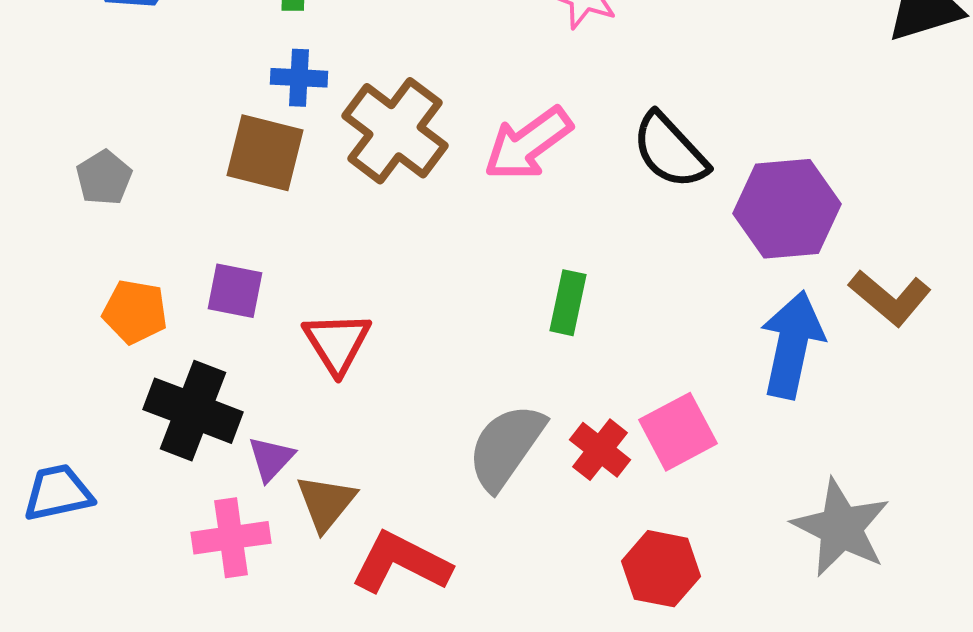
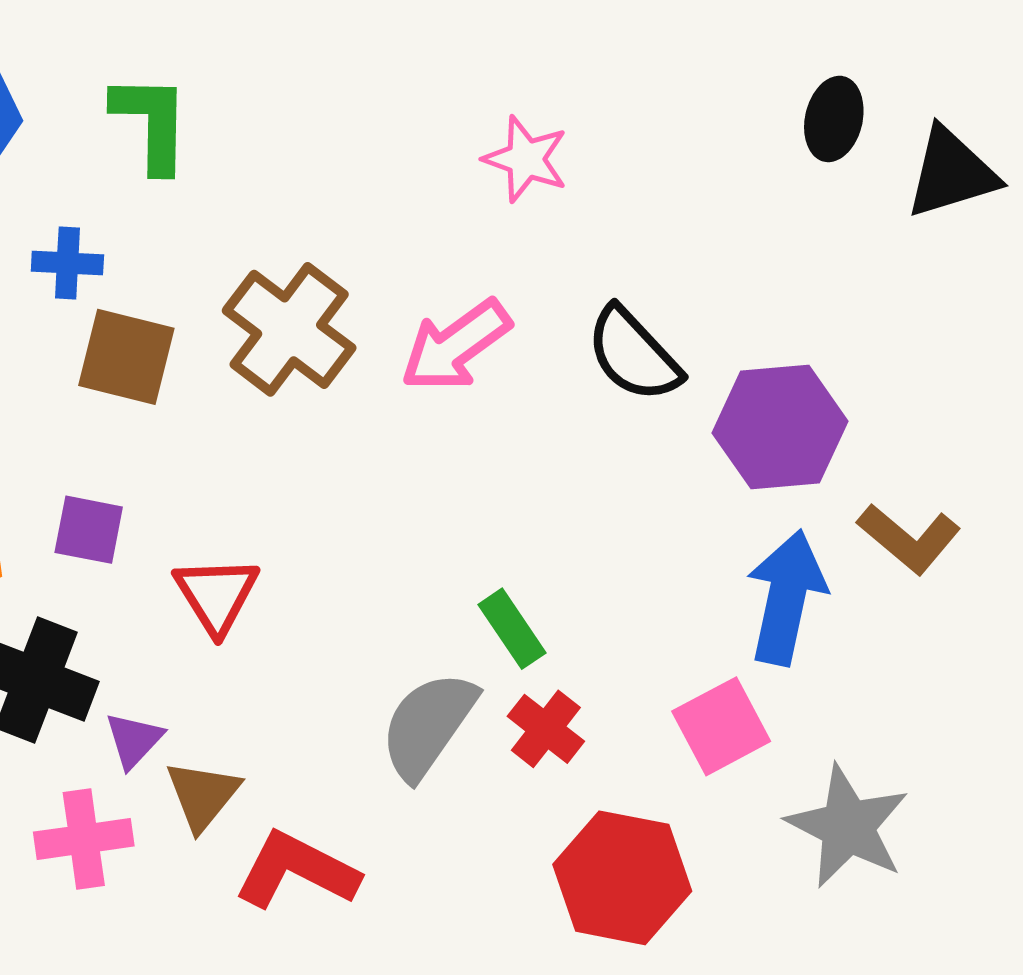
blue cross: (299, 78) -> (67, 263), moved
green rectangle: (568, 303) -> (512, 629), moved, turned -46
pink square: (678, 432) -> (721, 726), moved
red hexagon: (661, 569) -> (622, 878), size x1.4

